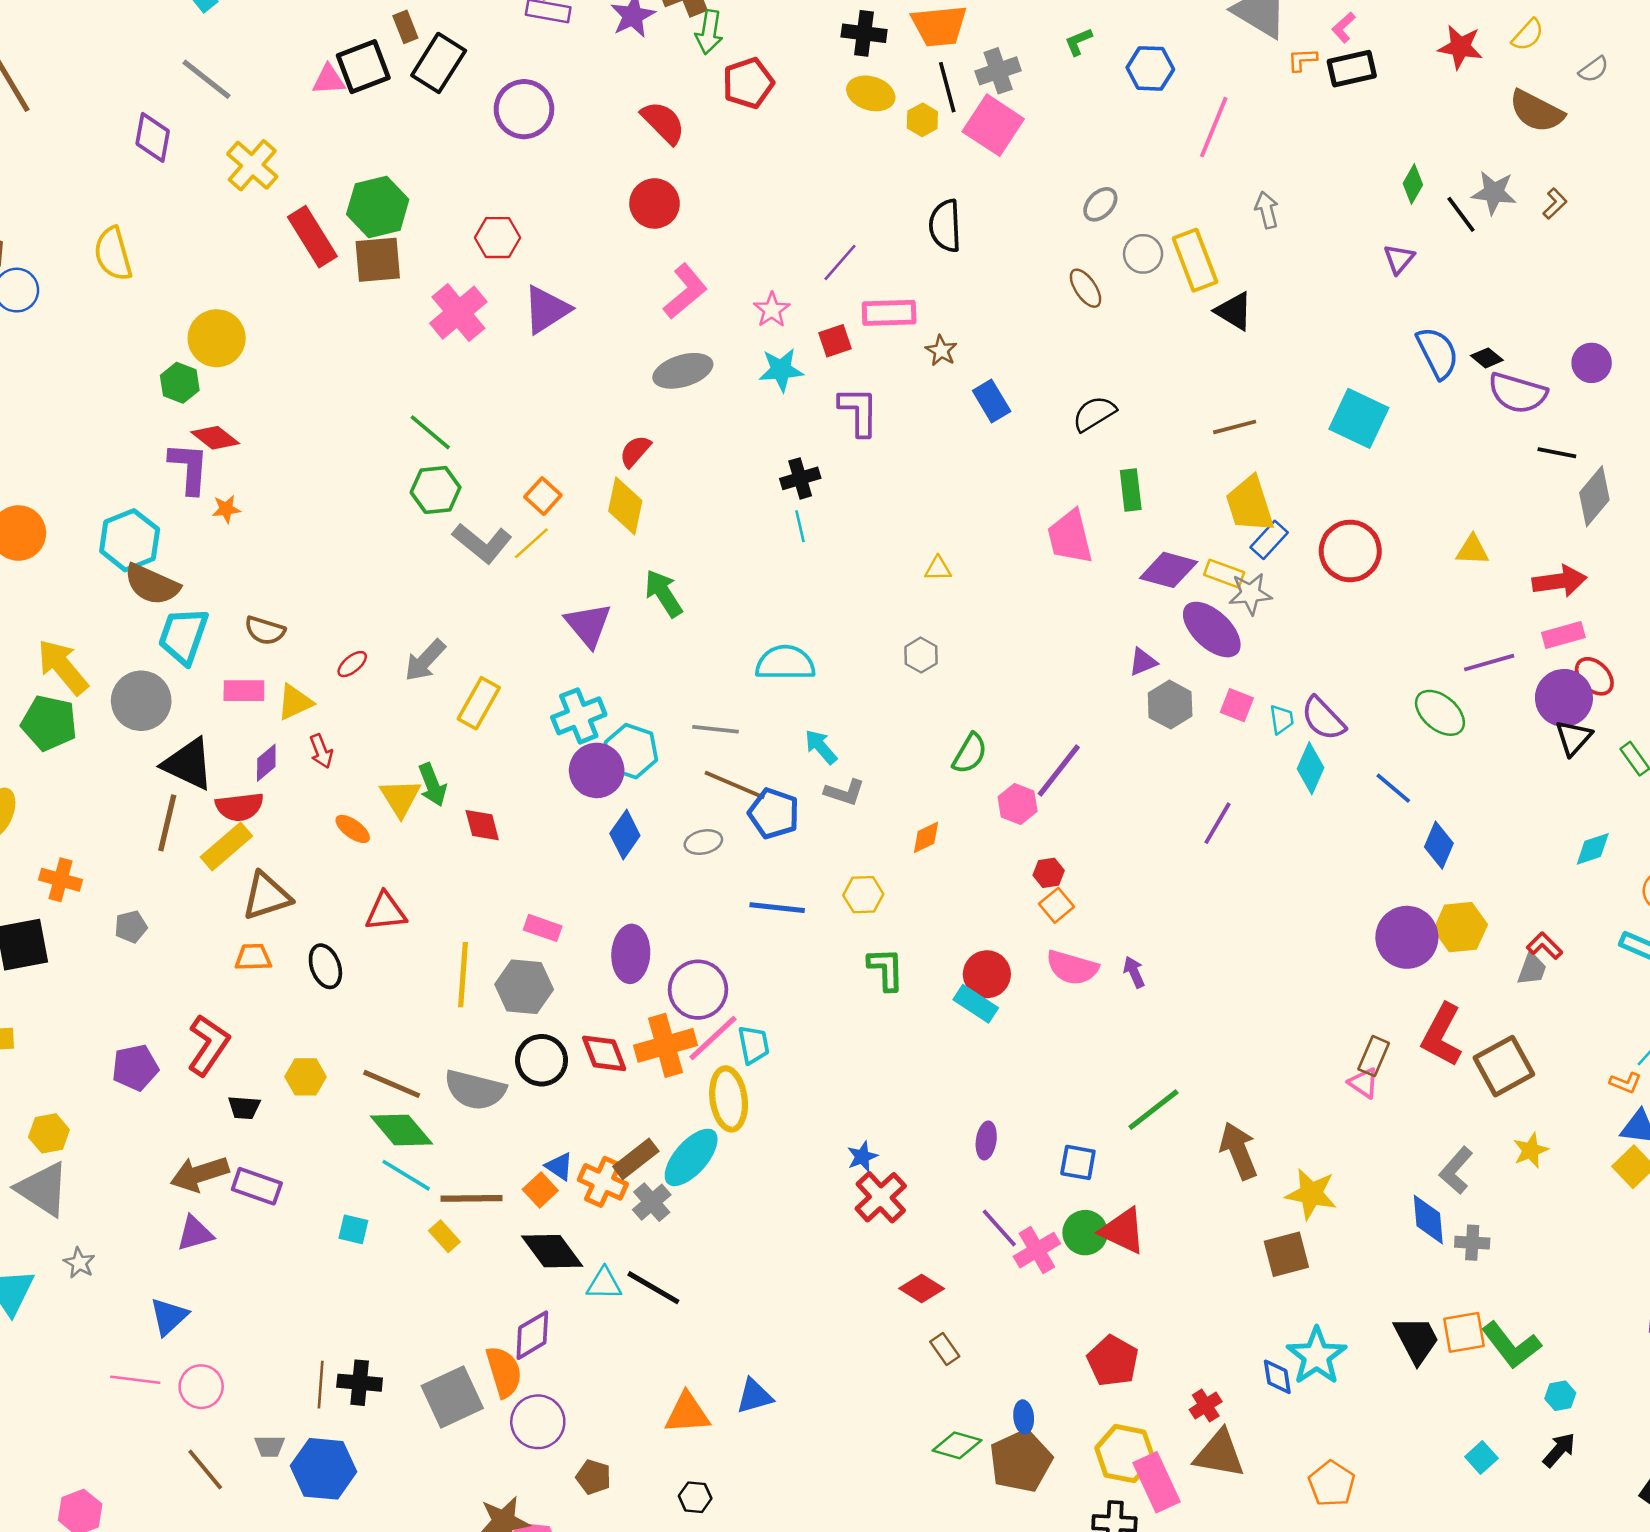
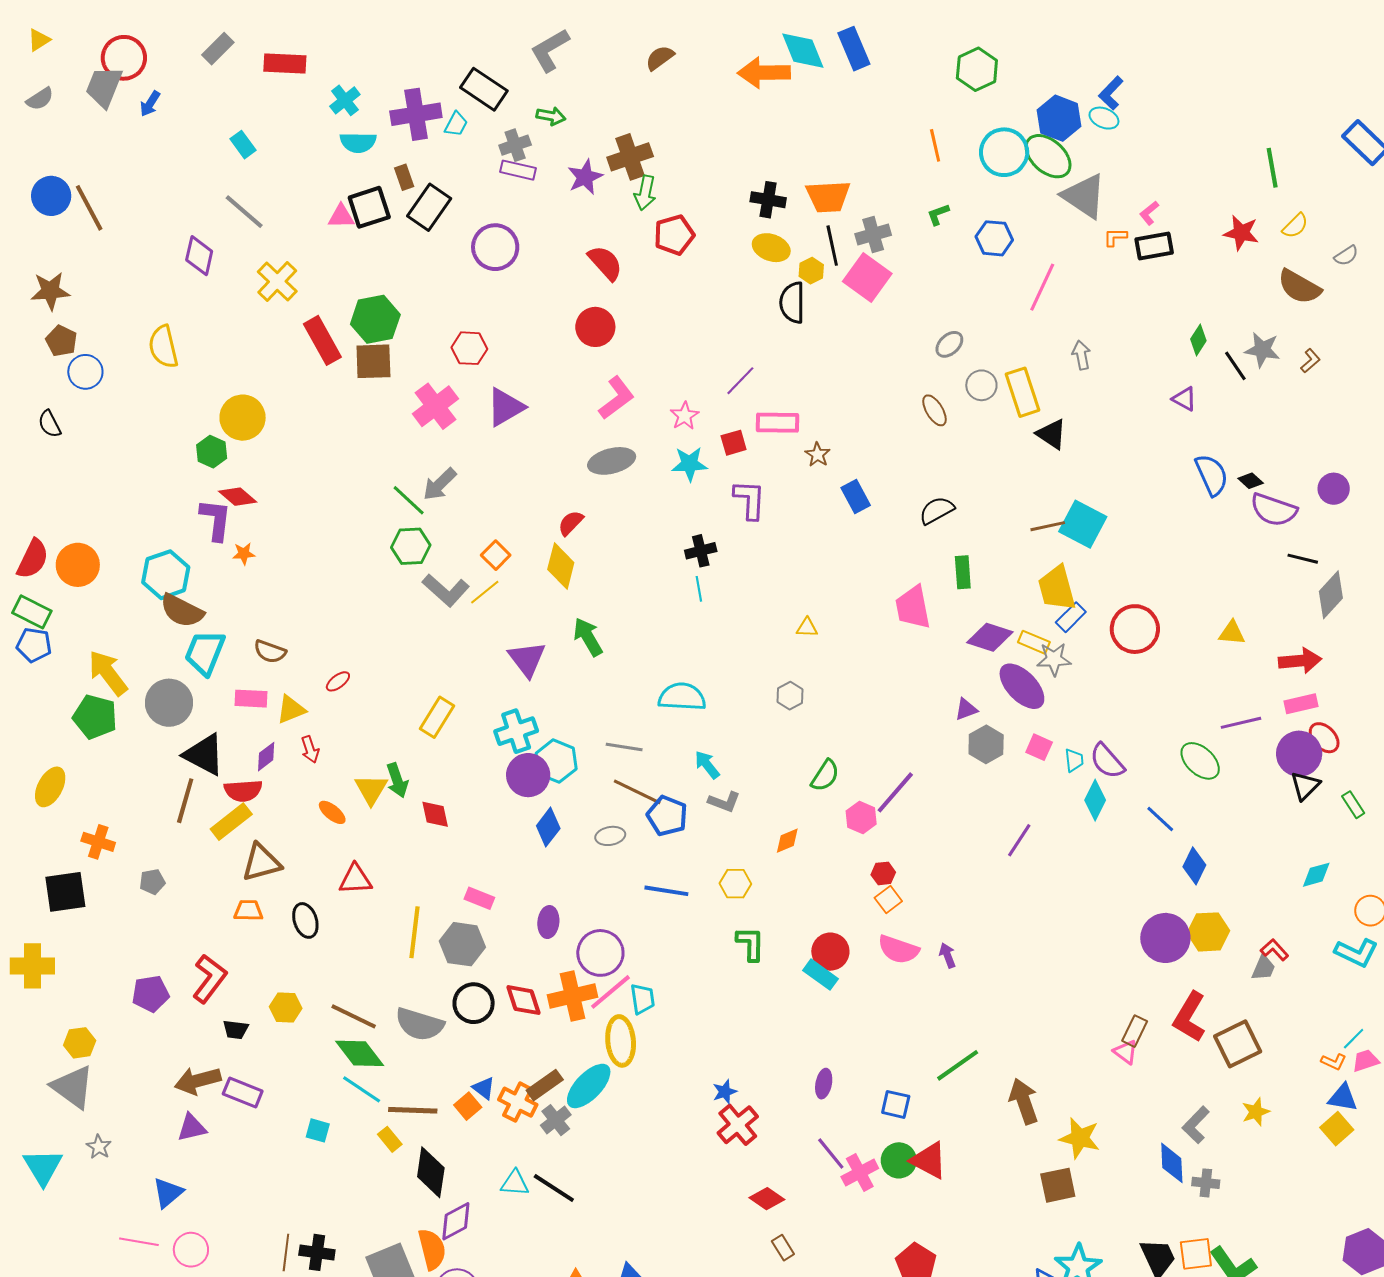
black semicircle: (945, 226) -> (792, 303), moved
purple triangle: (1399, 259) -> (1184, 399), turned -44
cyan square: (1359, 418) -> (1083, 524), moved
gray arrow: (425, 660) -> (440, 484), moved
purple ellipse: (631, 954) -> (548, 922), size x0.7
black diamond: (552, 1251) -> (431, 1172), moved, turned 42

